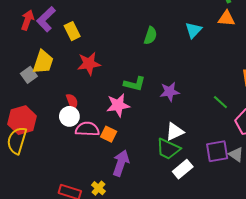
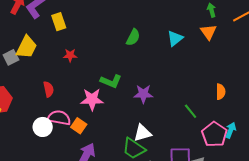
orange triangle: (226, 18) -> (208, 32), turned 42
red star: (89, 64) -> (70, 55), size x0.6
white circle: (69, 116) -> (43, 127), moved

